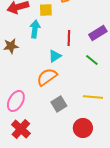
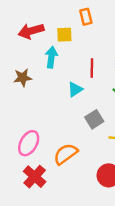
orange semicircle: (47, 77) -> (66, 154), moved
gray square: (59, 104) -> (94, 119), moved

